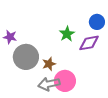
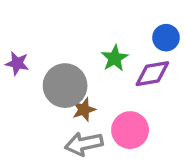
gray circle: (26, 57) -> (65, 86), moved
pink circle: (65, 81) -> (130, 130), moved

